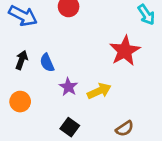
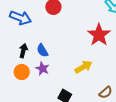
purple star: (68, 87) -> (42, 69), moved
orange circle: (20, 102) -> (22, 72), moved

